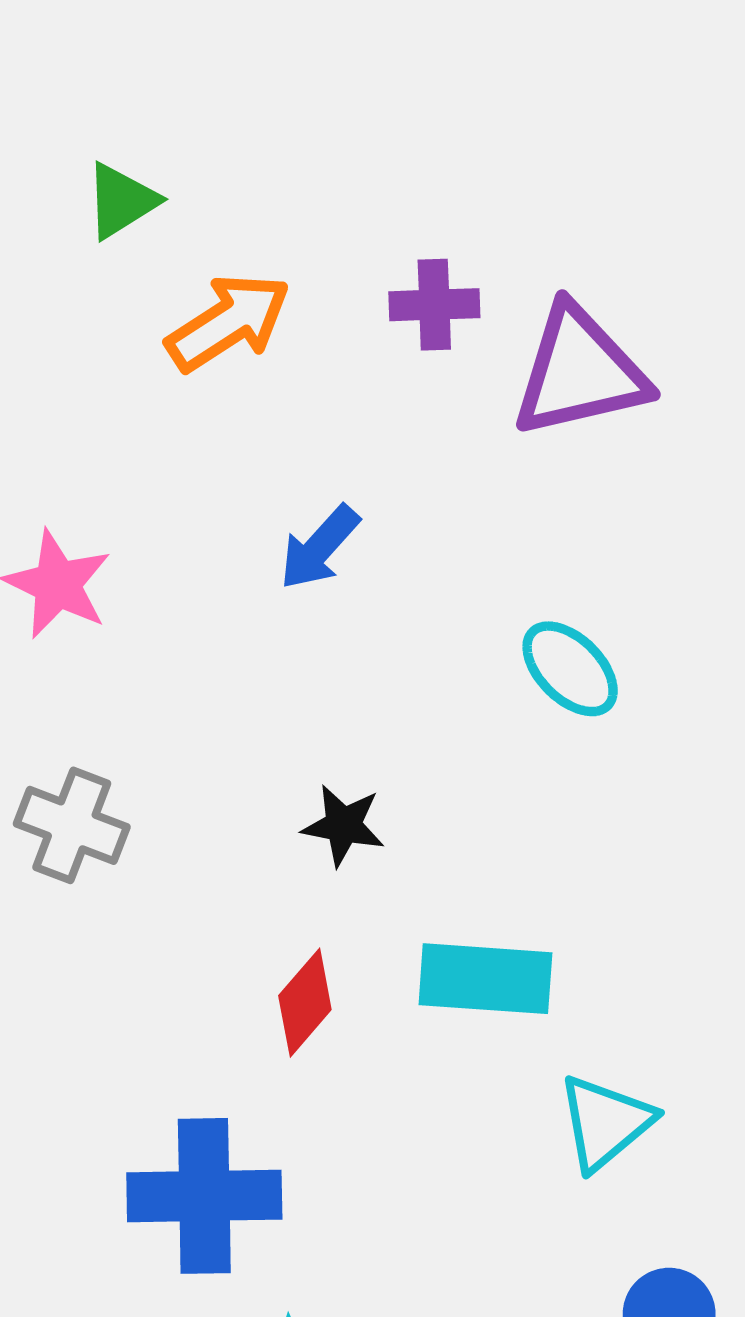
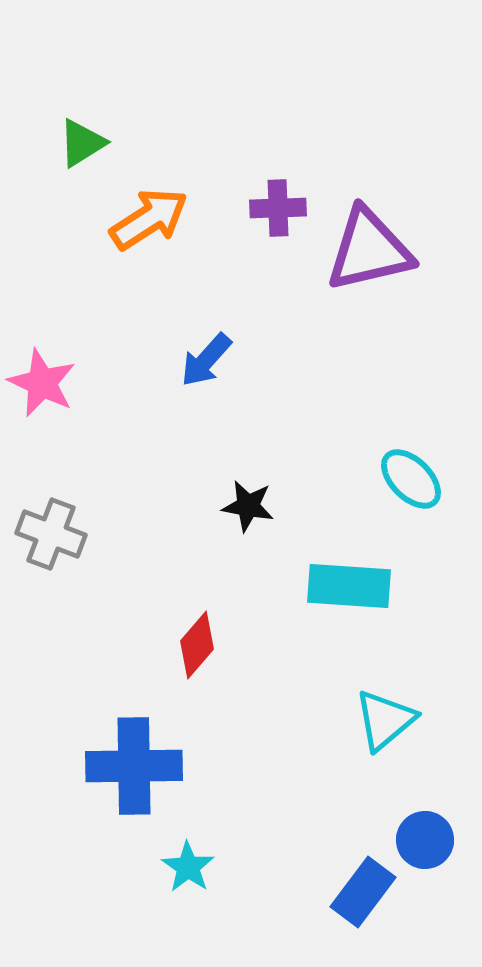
cyan ellipse: (570, 669) -> (411, 479), moved
black star: (343, 825) -> (248, 506), moved
cyan rectangle: (485, 979) -> (349, 586), moved

